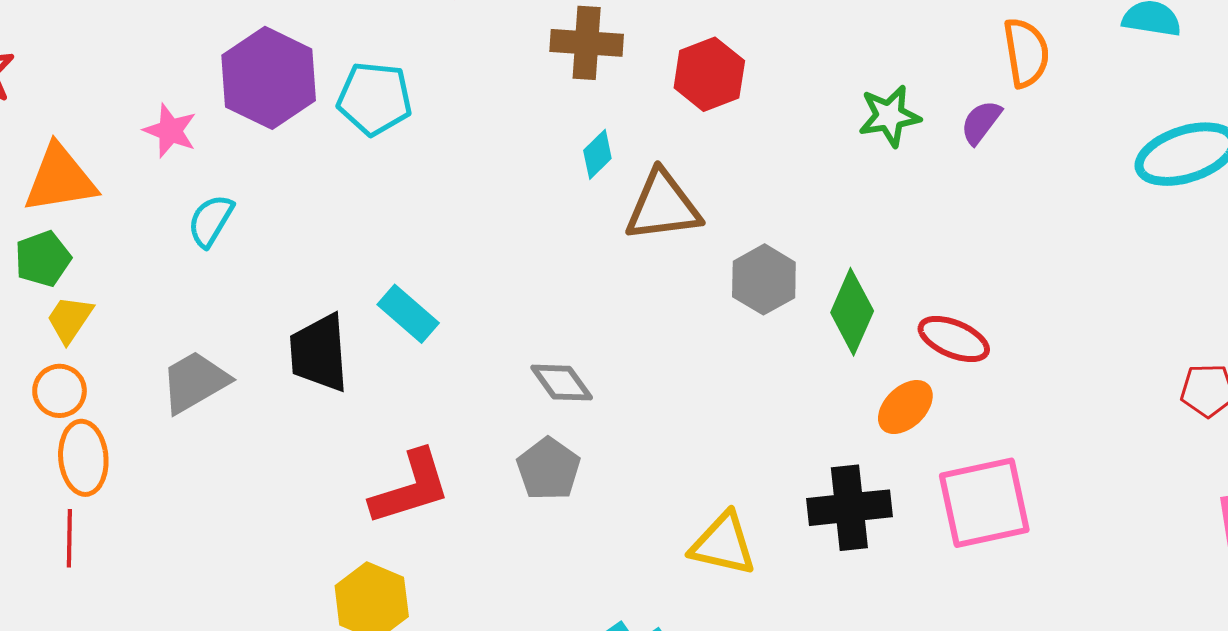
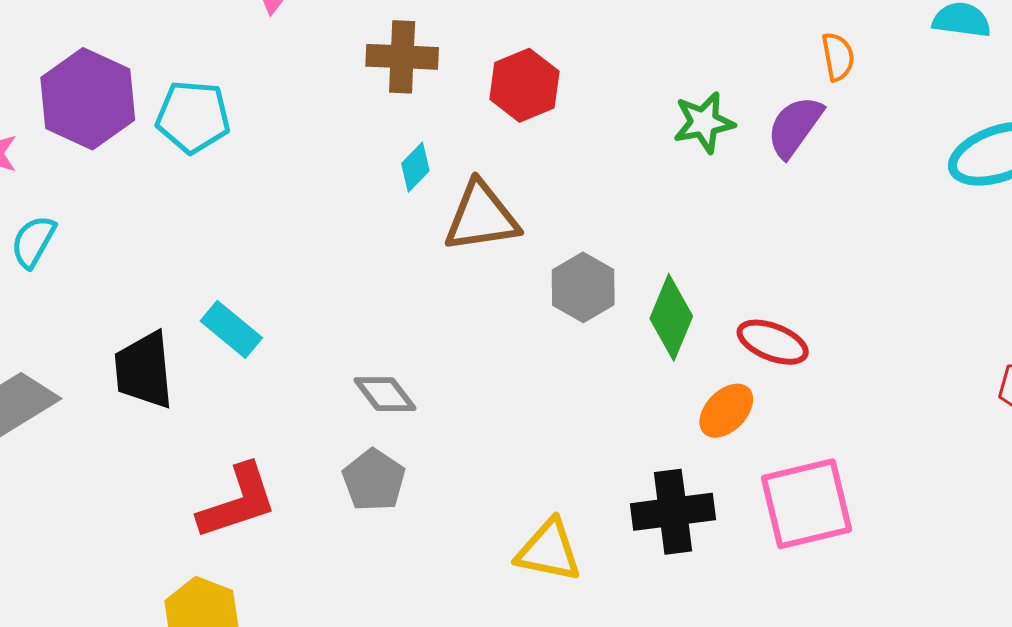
orange semicircle: (1026, 53) -> (838, 57), size x0.7
purple semicircle: (981, 122) -> (795, 127), size x1.4

